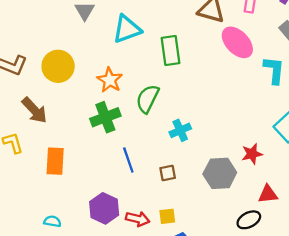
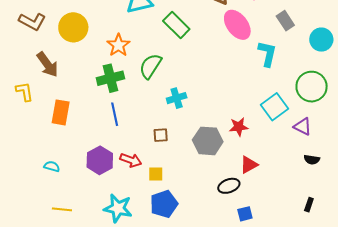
green rectangle: (171, 50) -> (176, 25), turned -44
blue line: (128, 160) -> (115, 114), moved
red triangle: (268, 194) -> (249, 165), turned -30
red arrow: (138, 219) -> (131, 160), moved

